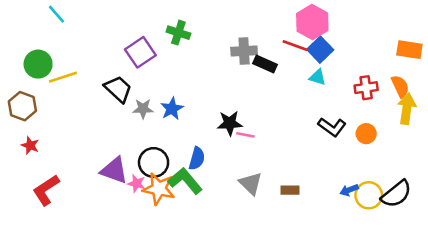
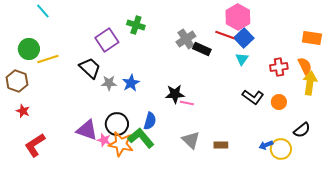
gray cross: (244, 51) -> (186, 39), turned -30
cyan triangle: (318, 77) -> (242, 59), turned 48
black semicircle: (396, 194) -> (302, 130), moved, size x0.7

